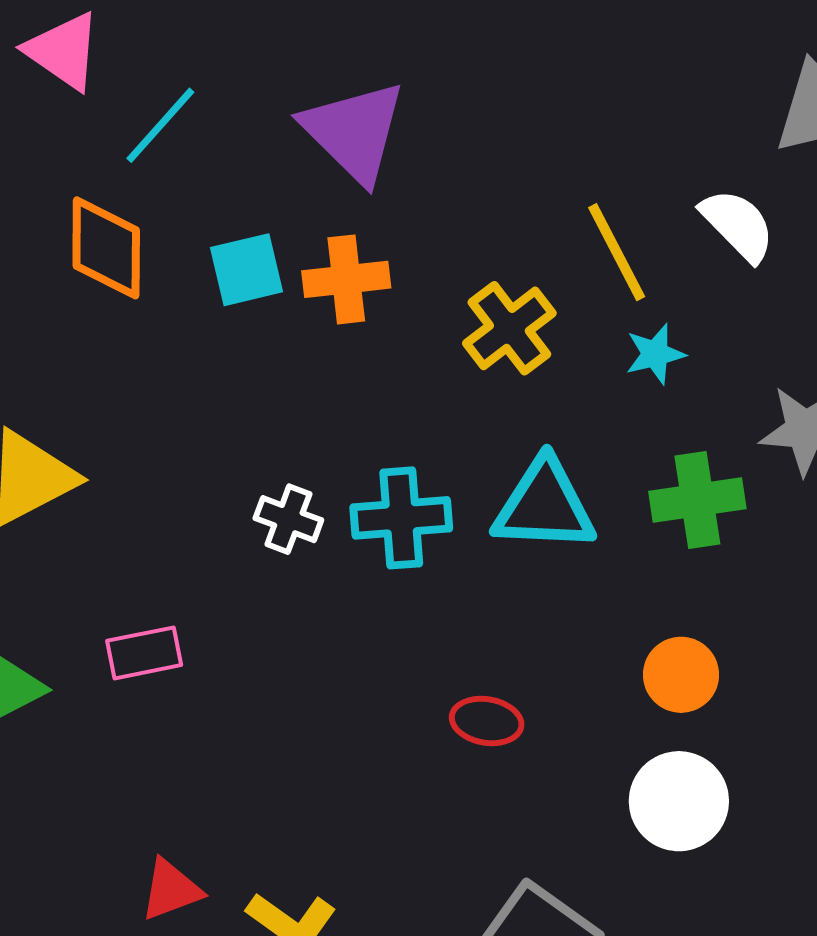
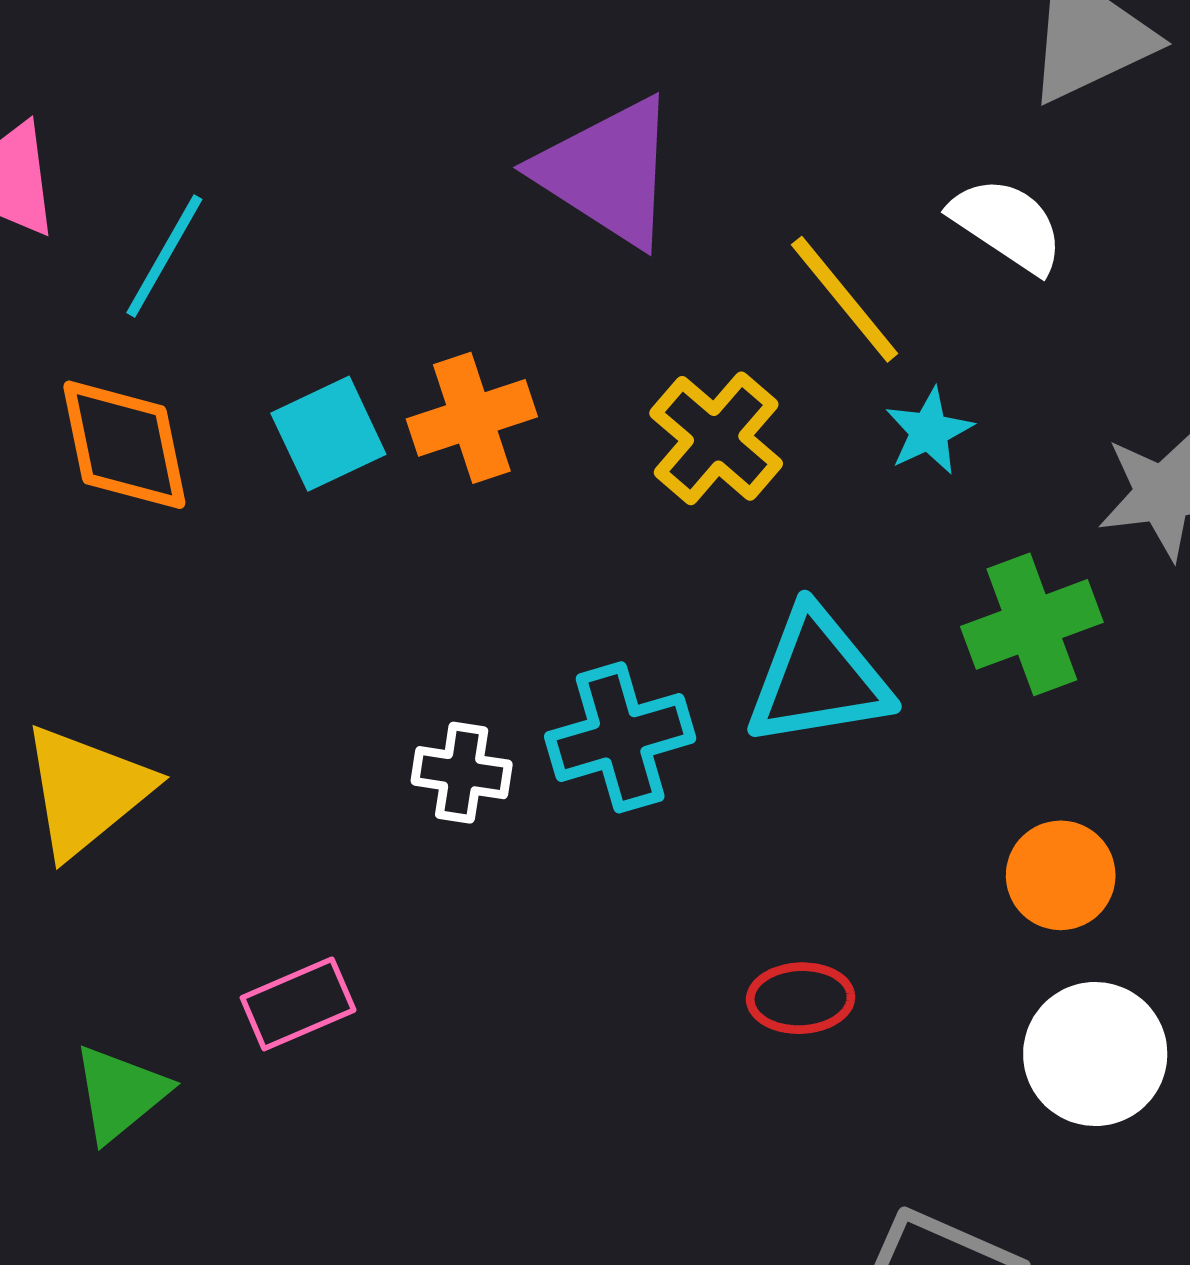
purple triangle: (354, 132) -> (607, 172), moved

